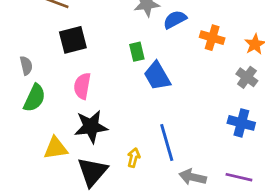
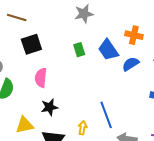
blue semicircle: (175, 20) -> (131, 64), moved
blue trapezoid: (157, 76) -> (108, 50), moved
black star: (91, 127) -> (49, 107), size x0.7

